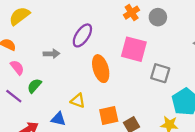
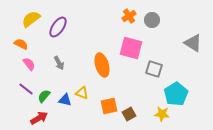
purple ellipse: (82, 35) -> (58, 27), moved
gray arrow: (52, 54) -> (59, 63), moved, turned 64
green semicircle: (34, 86) -> (44, 96), moved
blue triangle: (58, 119) -> (65, 100), moved

